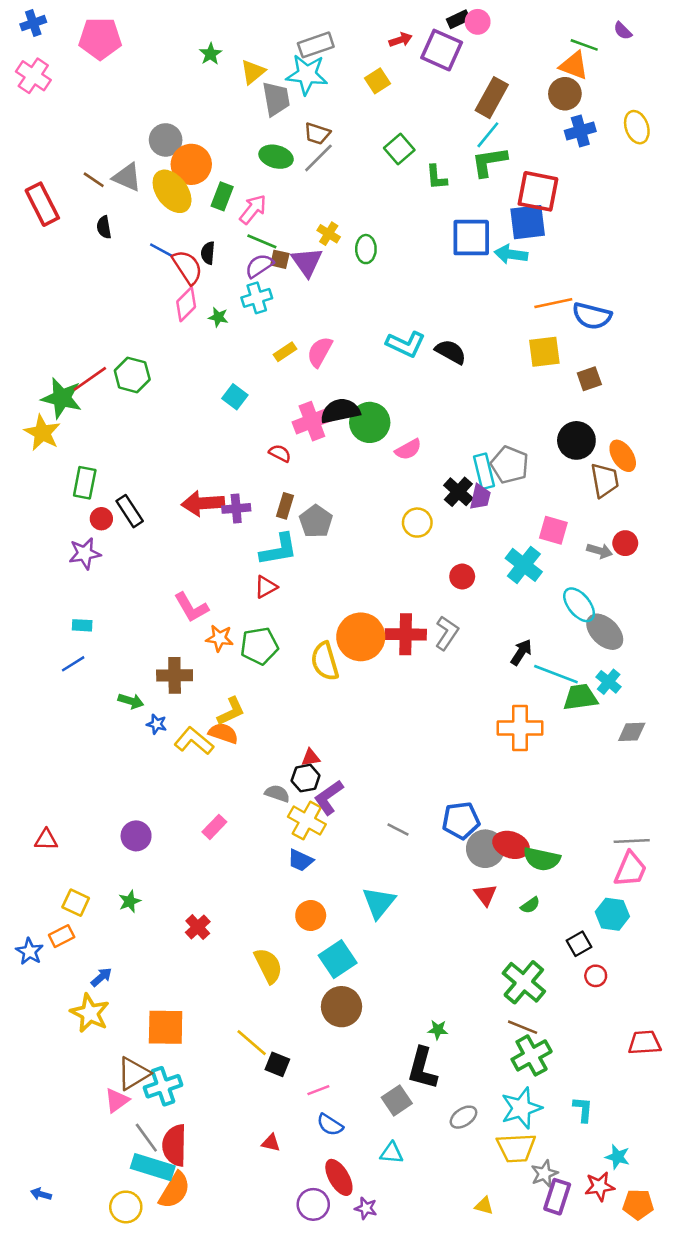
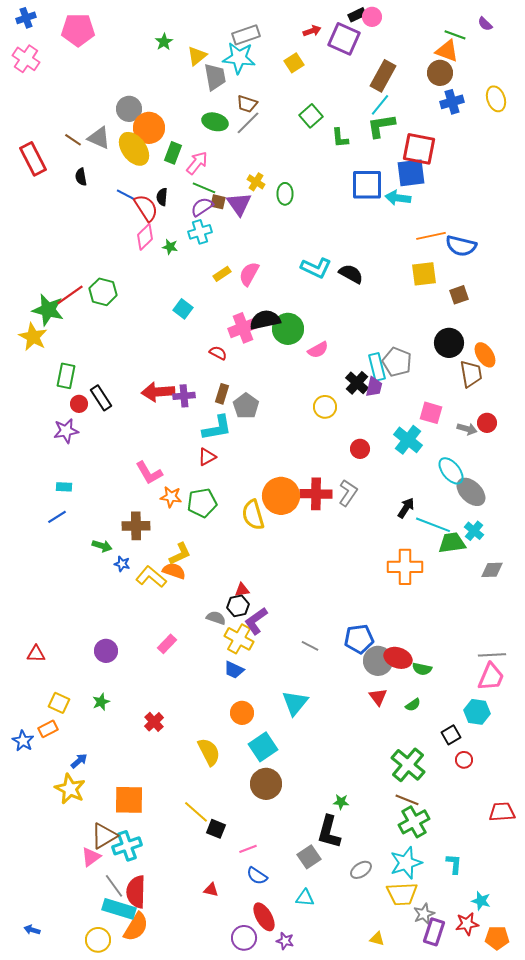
green semicircle: (542, 859) -> (422, 669), size x0.7

